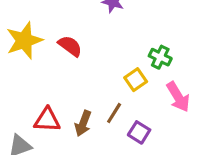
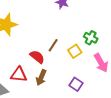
red semicircle: (70, 46) -> (37, 57), moved
brown line: (114, 113) -> (53, 45), moved

